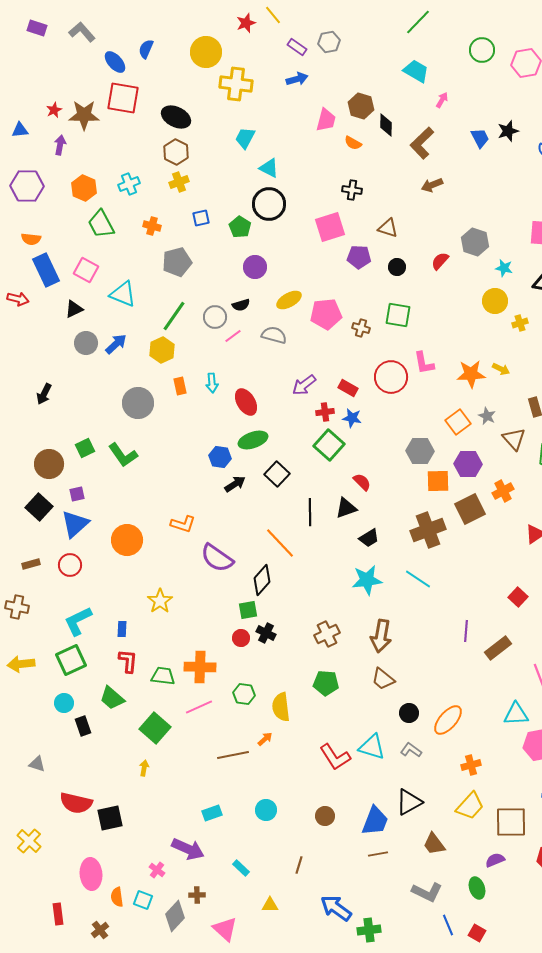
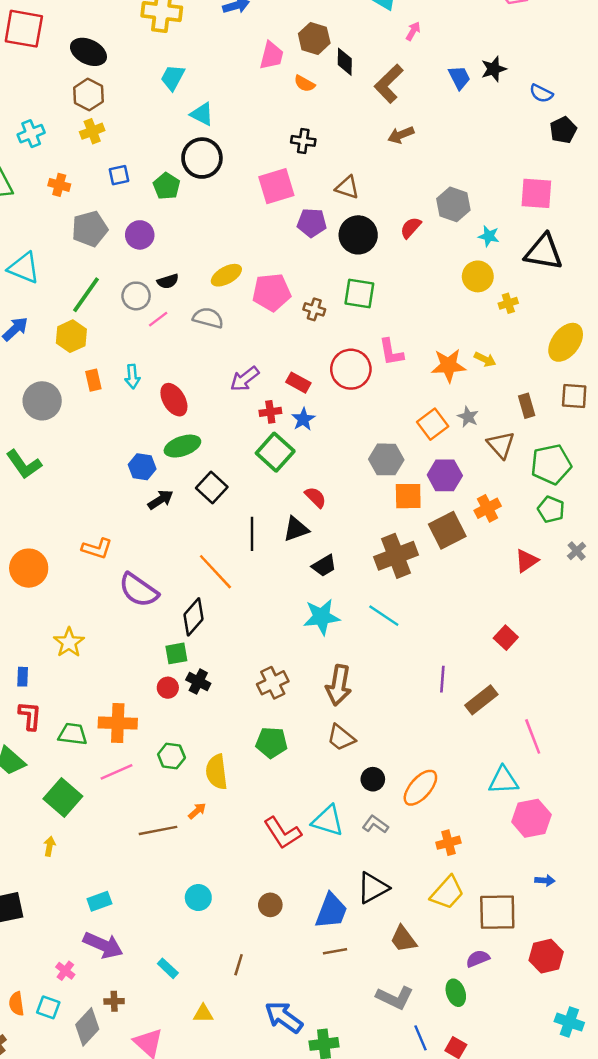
purple circle: (255, 267) -> (140, 235), moved
black circle: (397, 267) -> (358, 235), size x1.8
blue star: (352, 418) -> (303, 419), turned 30
cyan rectangle: (212, 813) -> (99, 901), moved

